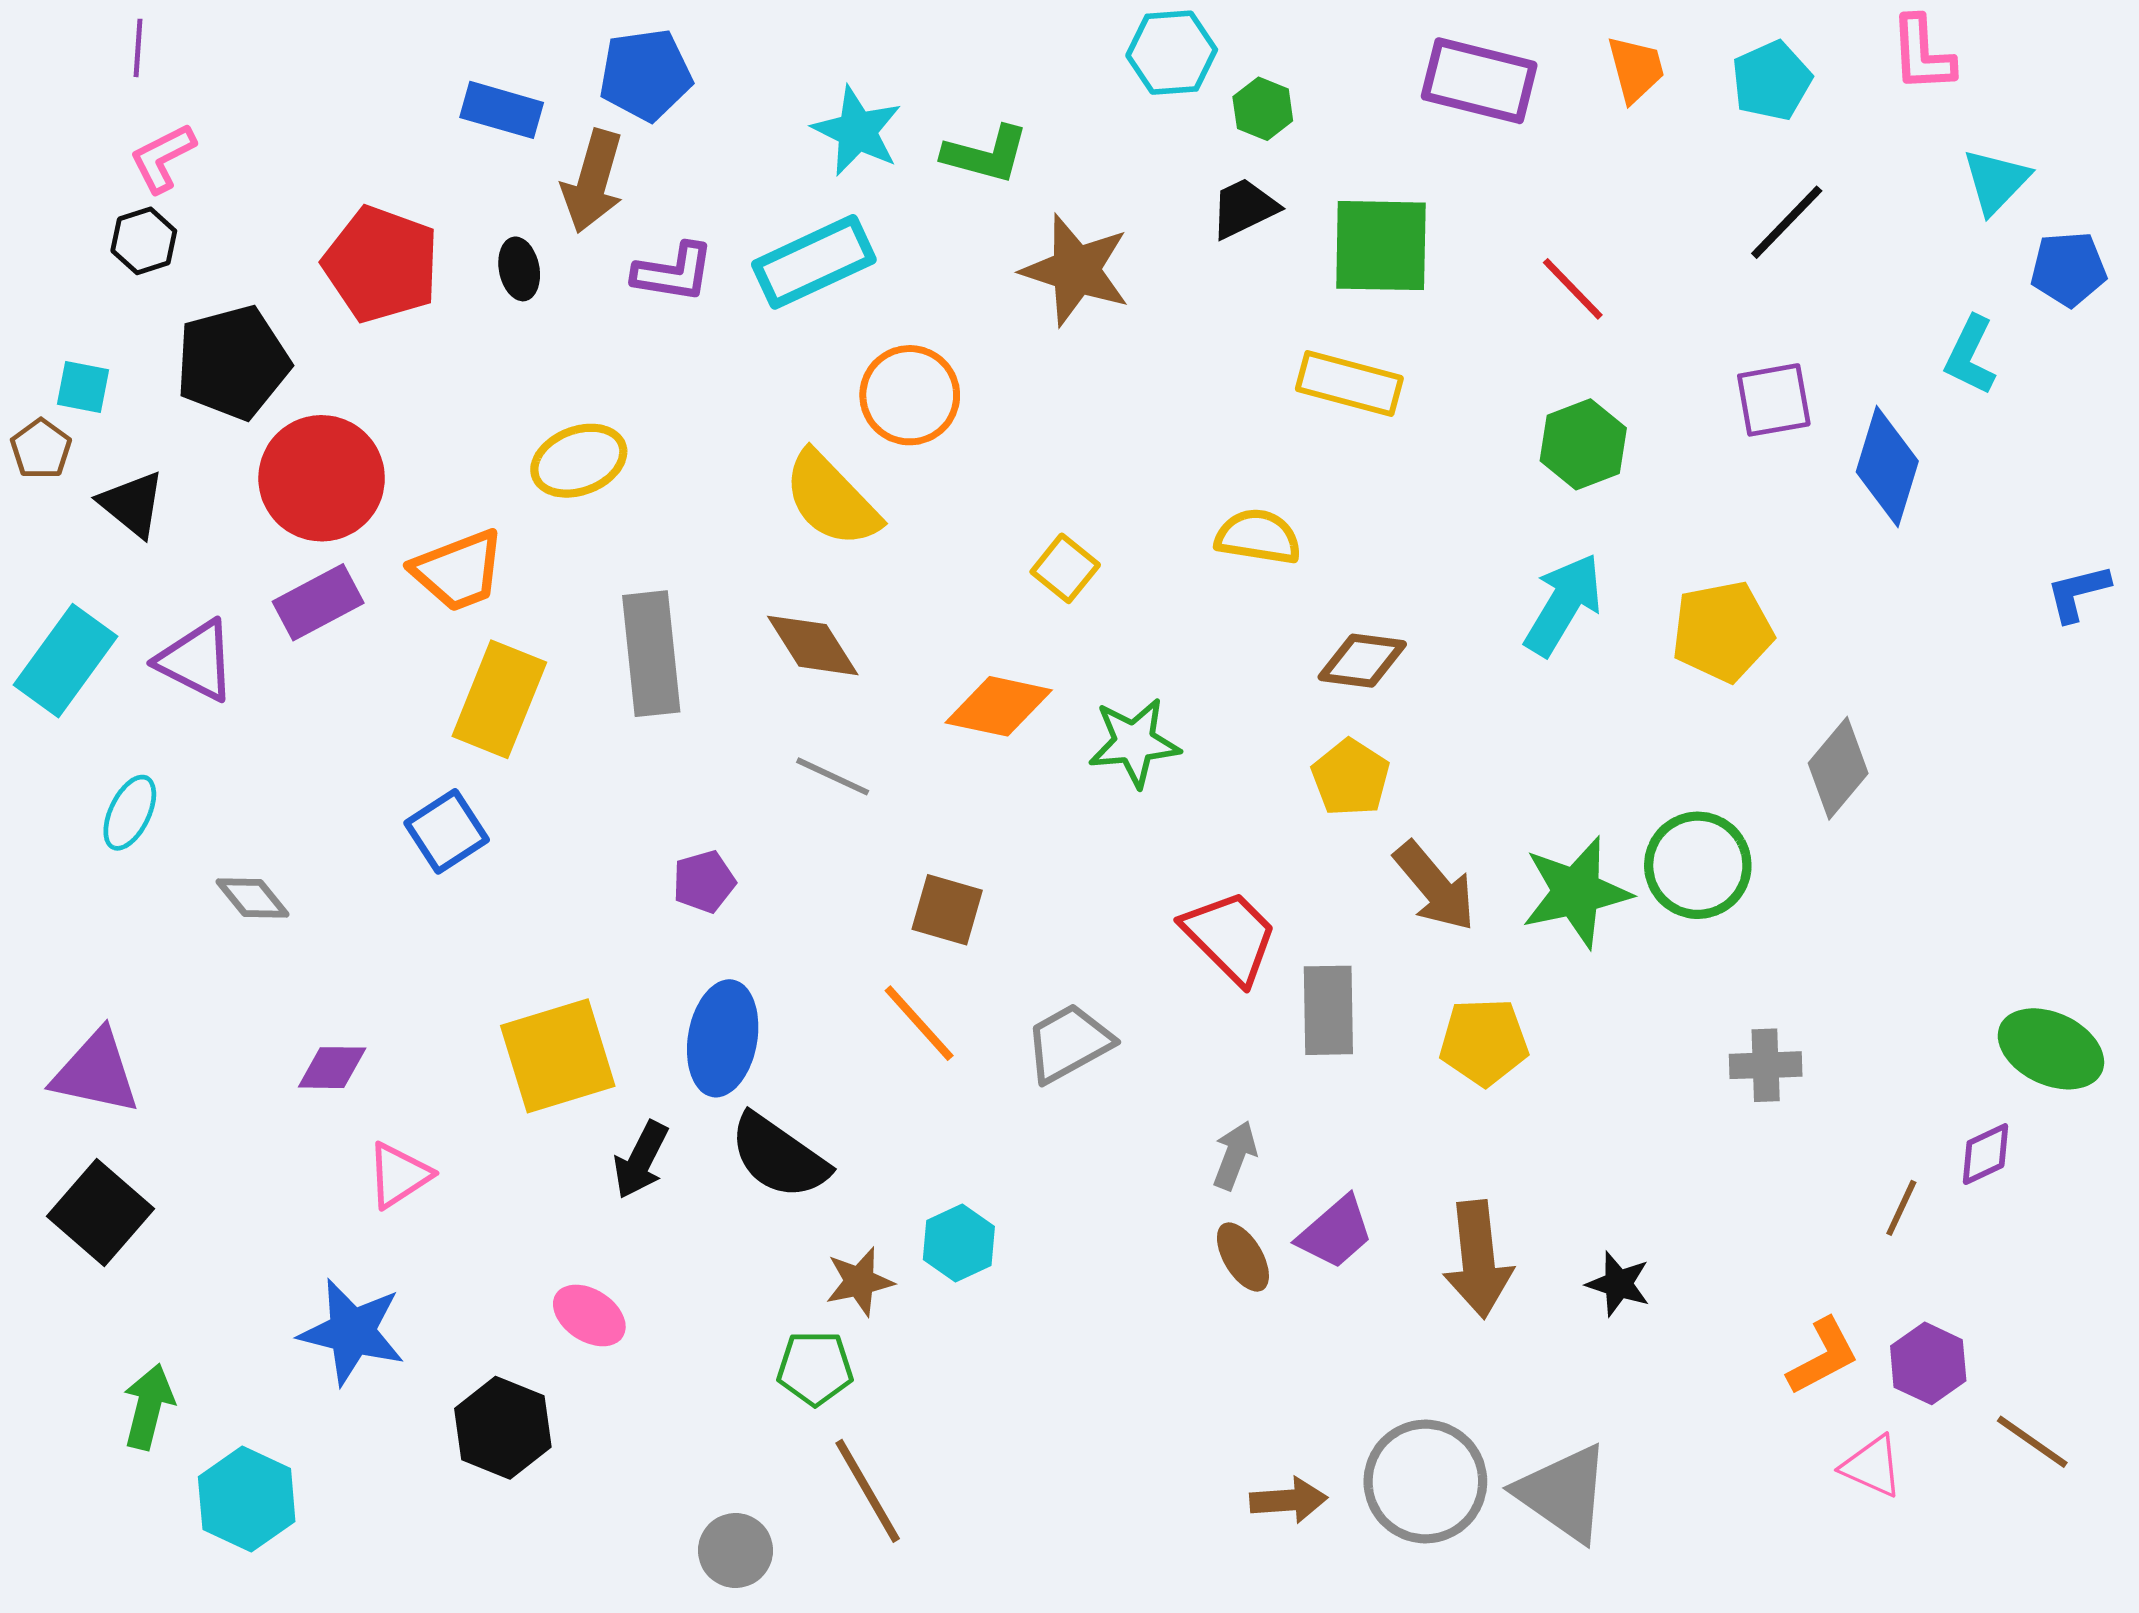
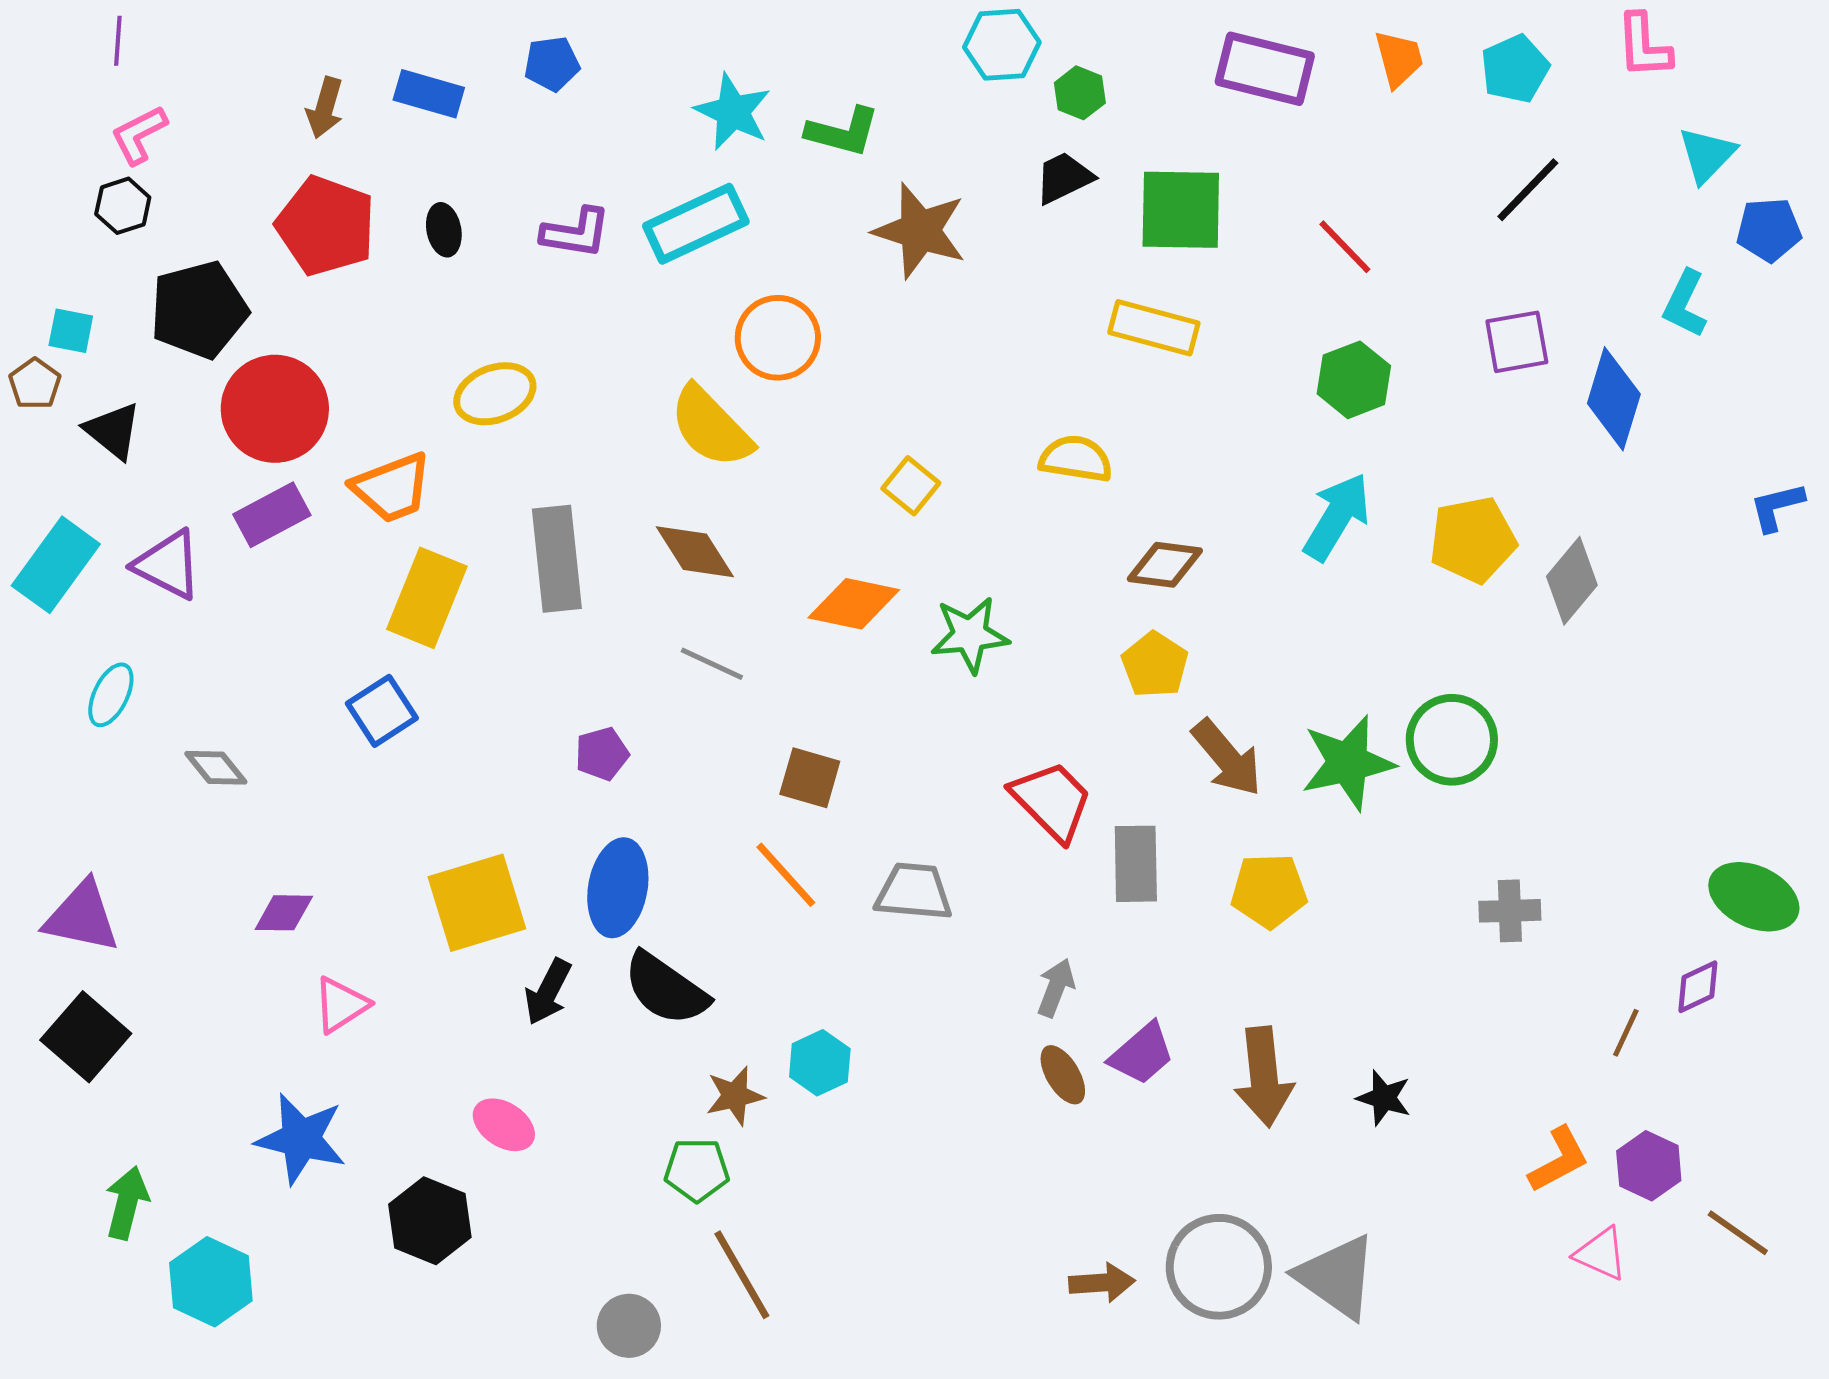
blue pentagon: (645, 75) -> (552, 64), size x0.7
brown arrow: (593, 181) -> (325, 108), moved, size x0.7
gray diamond: (1838, 768) -> (1572, 581), moved
gray trapezoid: (1069, 1043) -> (914, 892), turned 34

